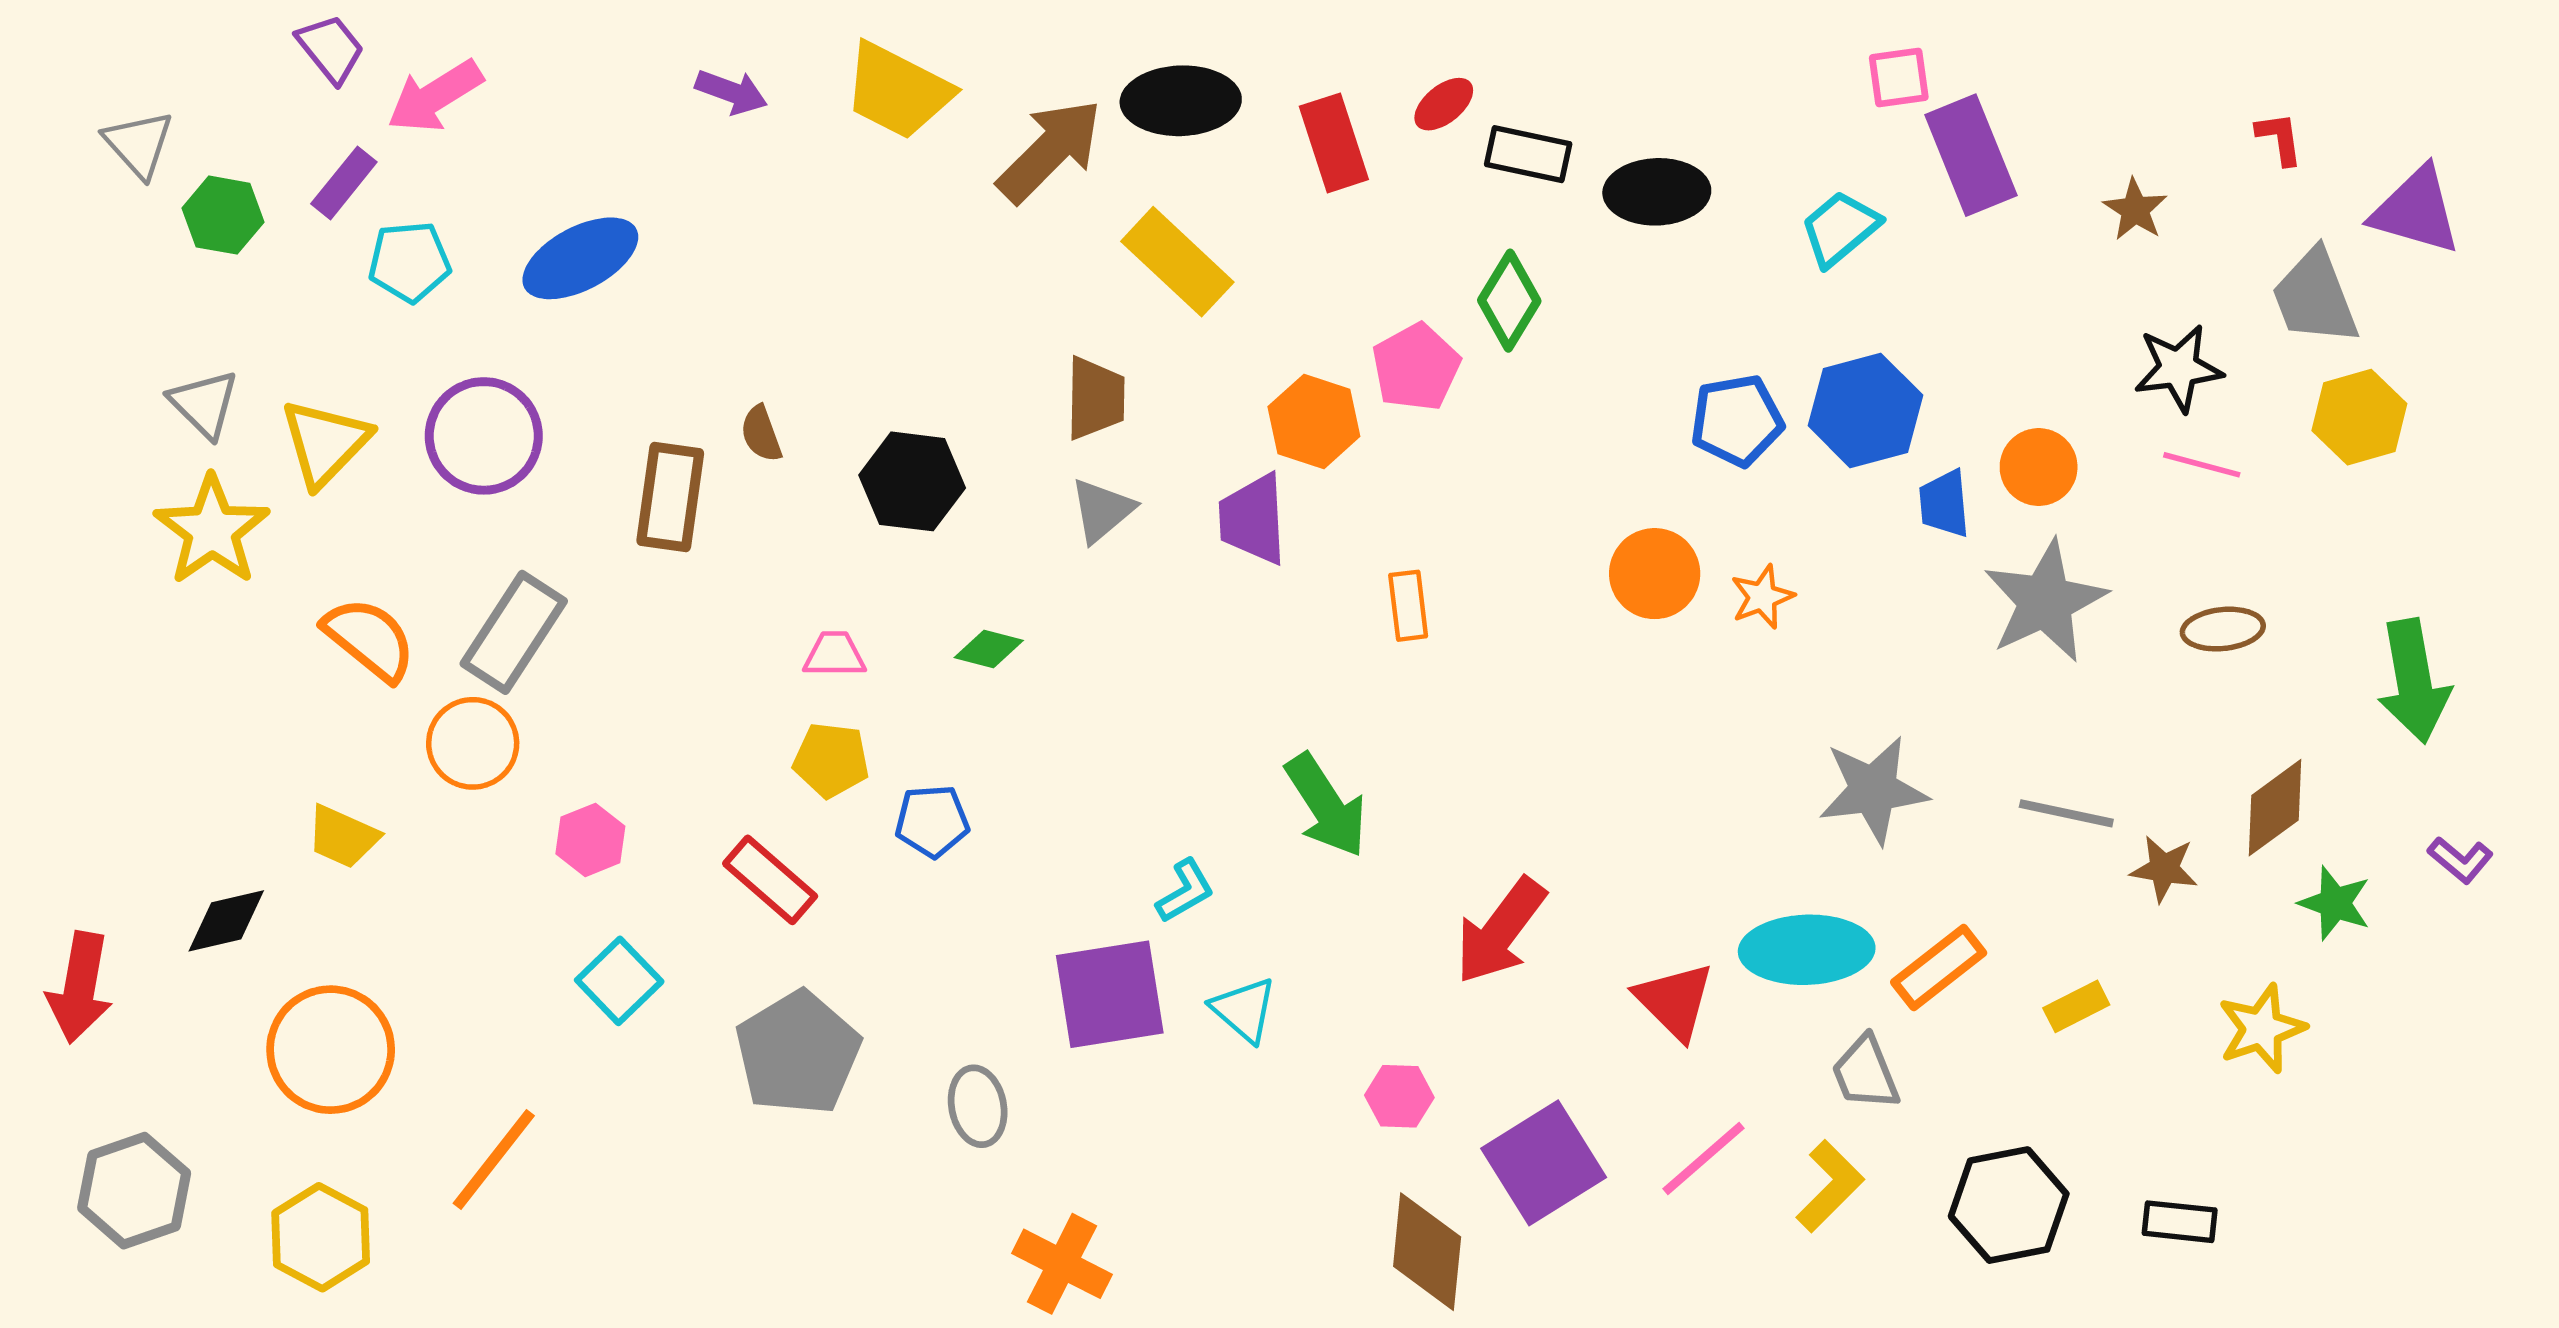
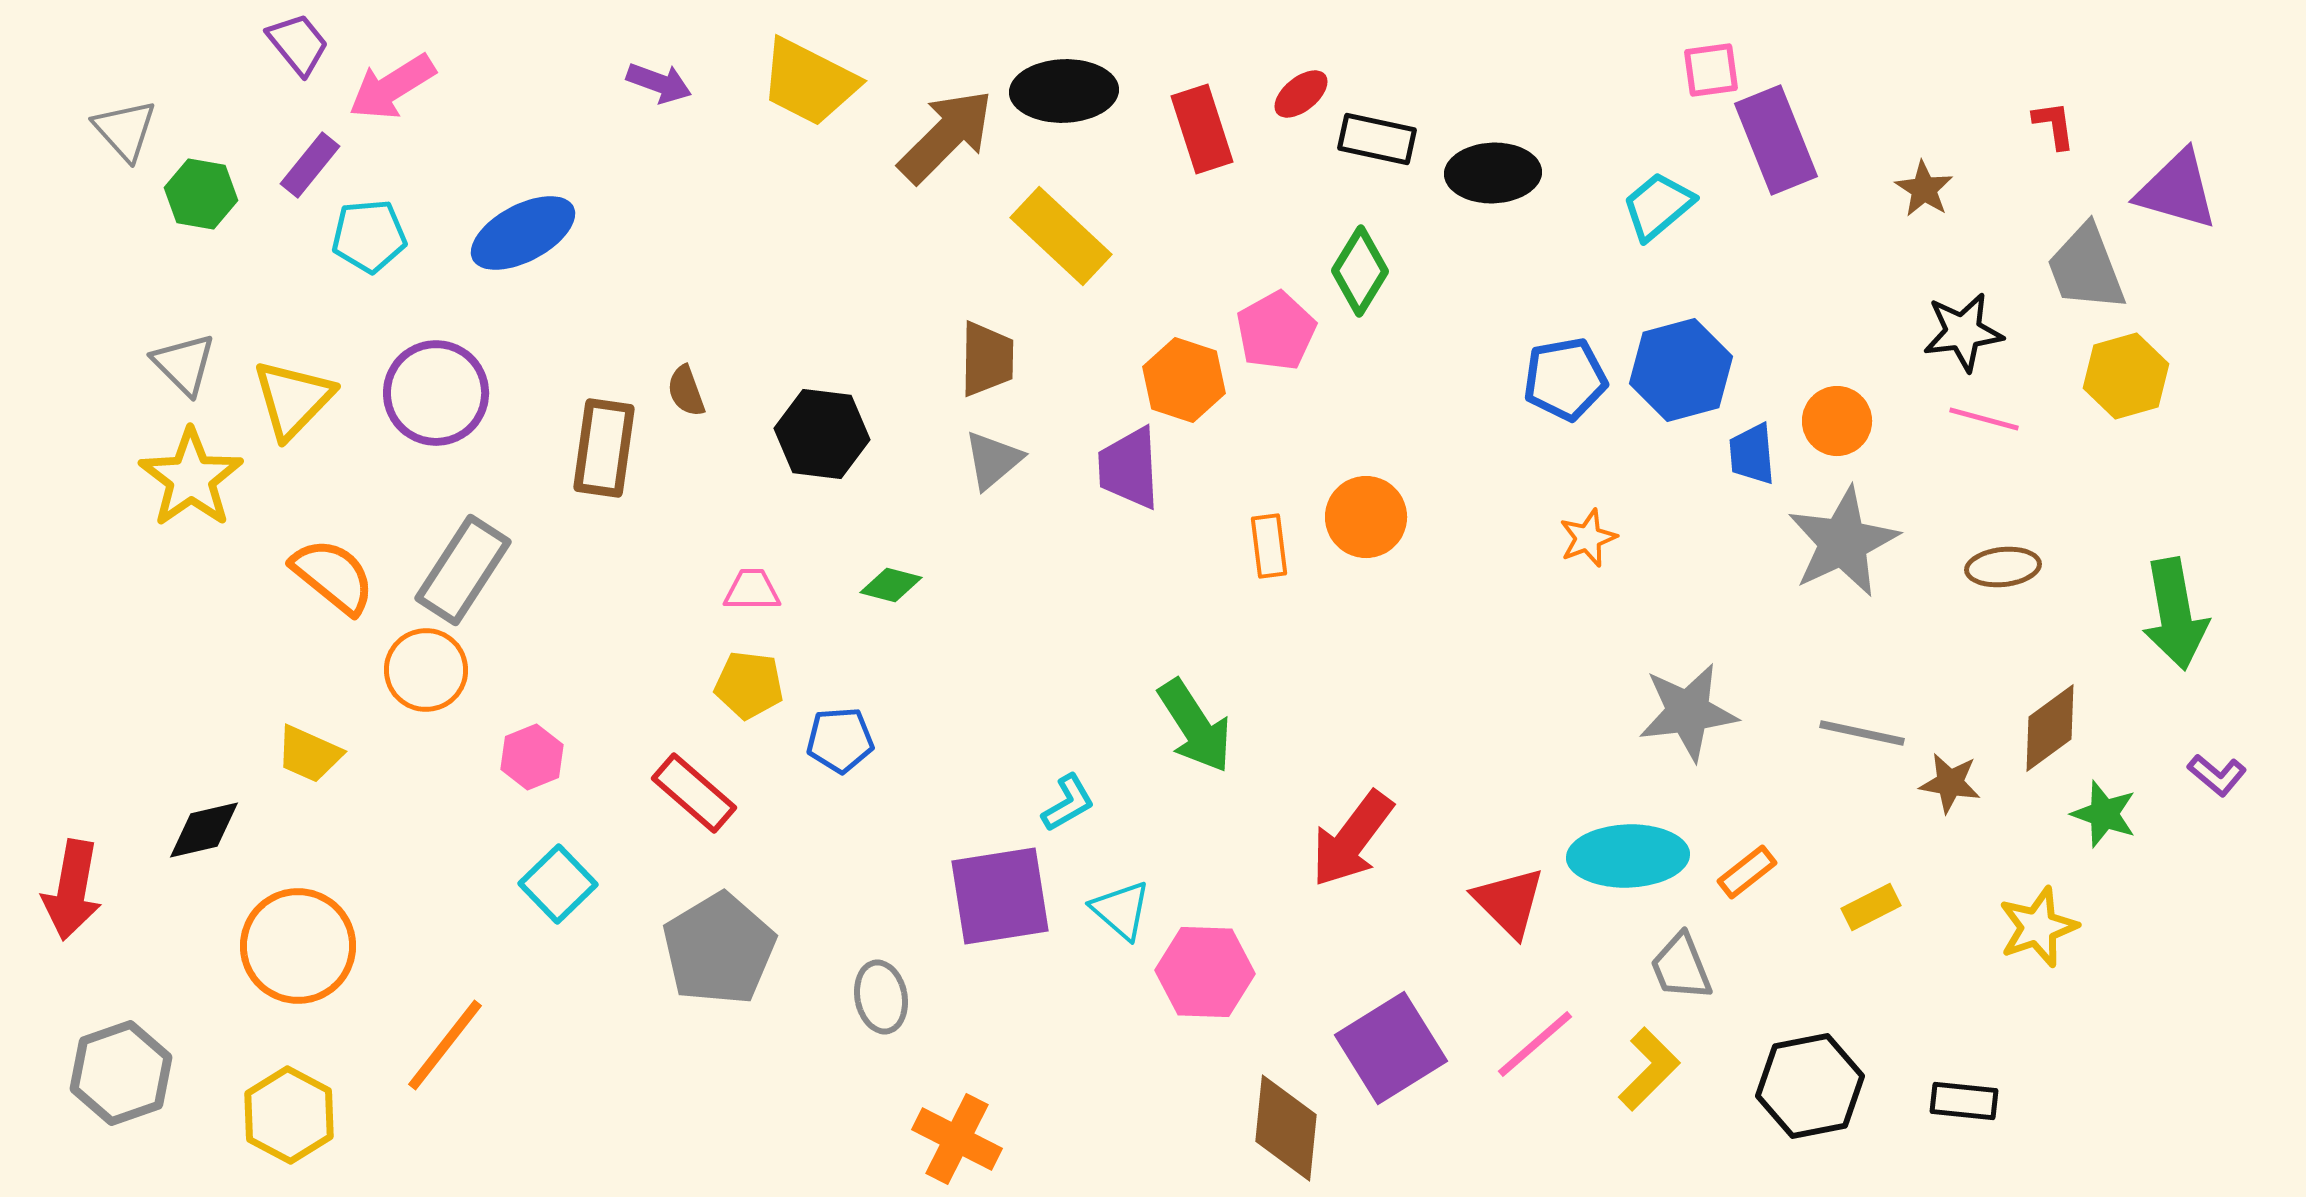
orange circle: (1655, 574) -> (1366, 517), moved
orange rectangle: (1939, 968) -> (1747, 872), size x0.7
pink hexagon: (1399, 1096) -> (1205, 972), moved, size x1.6

